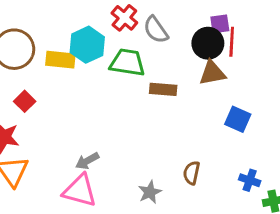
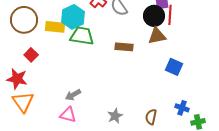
green trapezoid: (127, 63) -> (82, 36), moved
brown semicircle: (191, 173) -> (151, 117), moved
pink triangle: (80, 191) -> (68, 115), size x0.7

